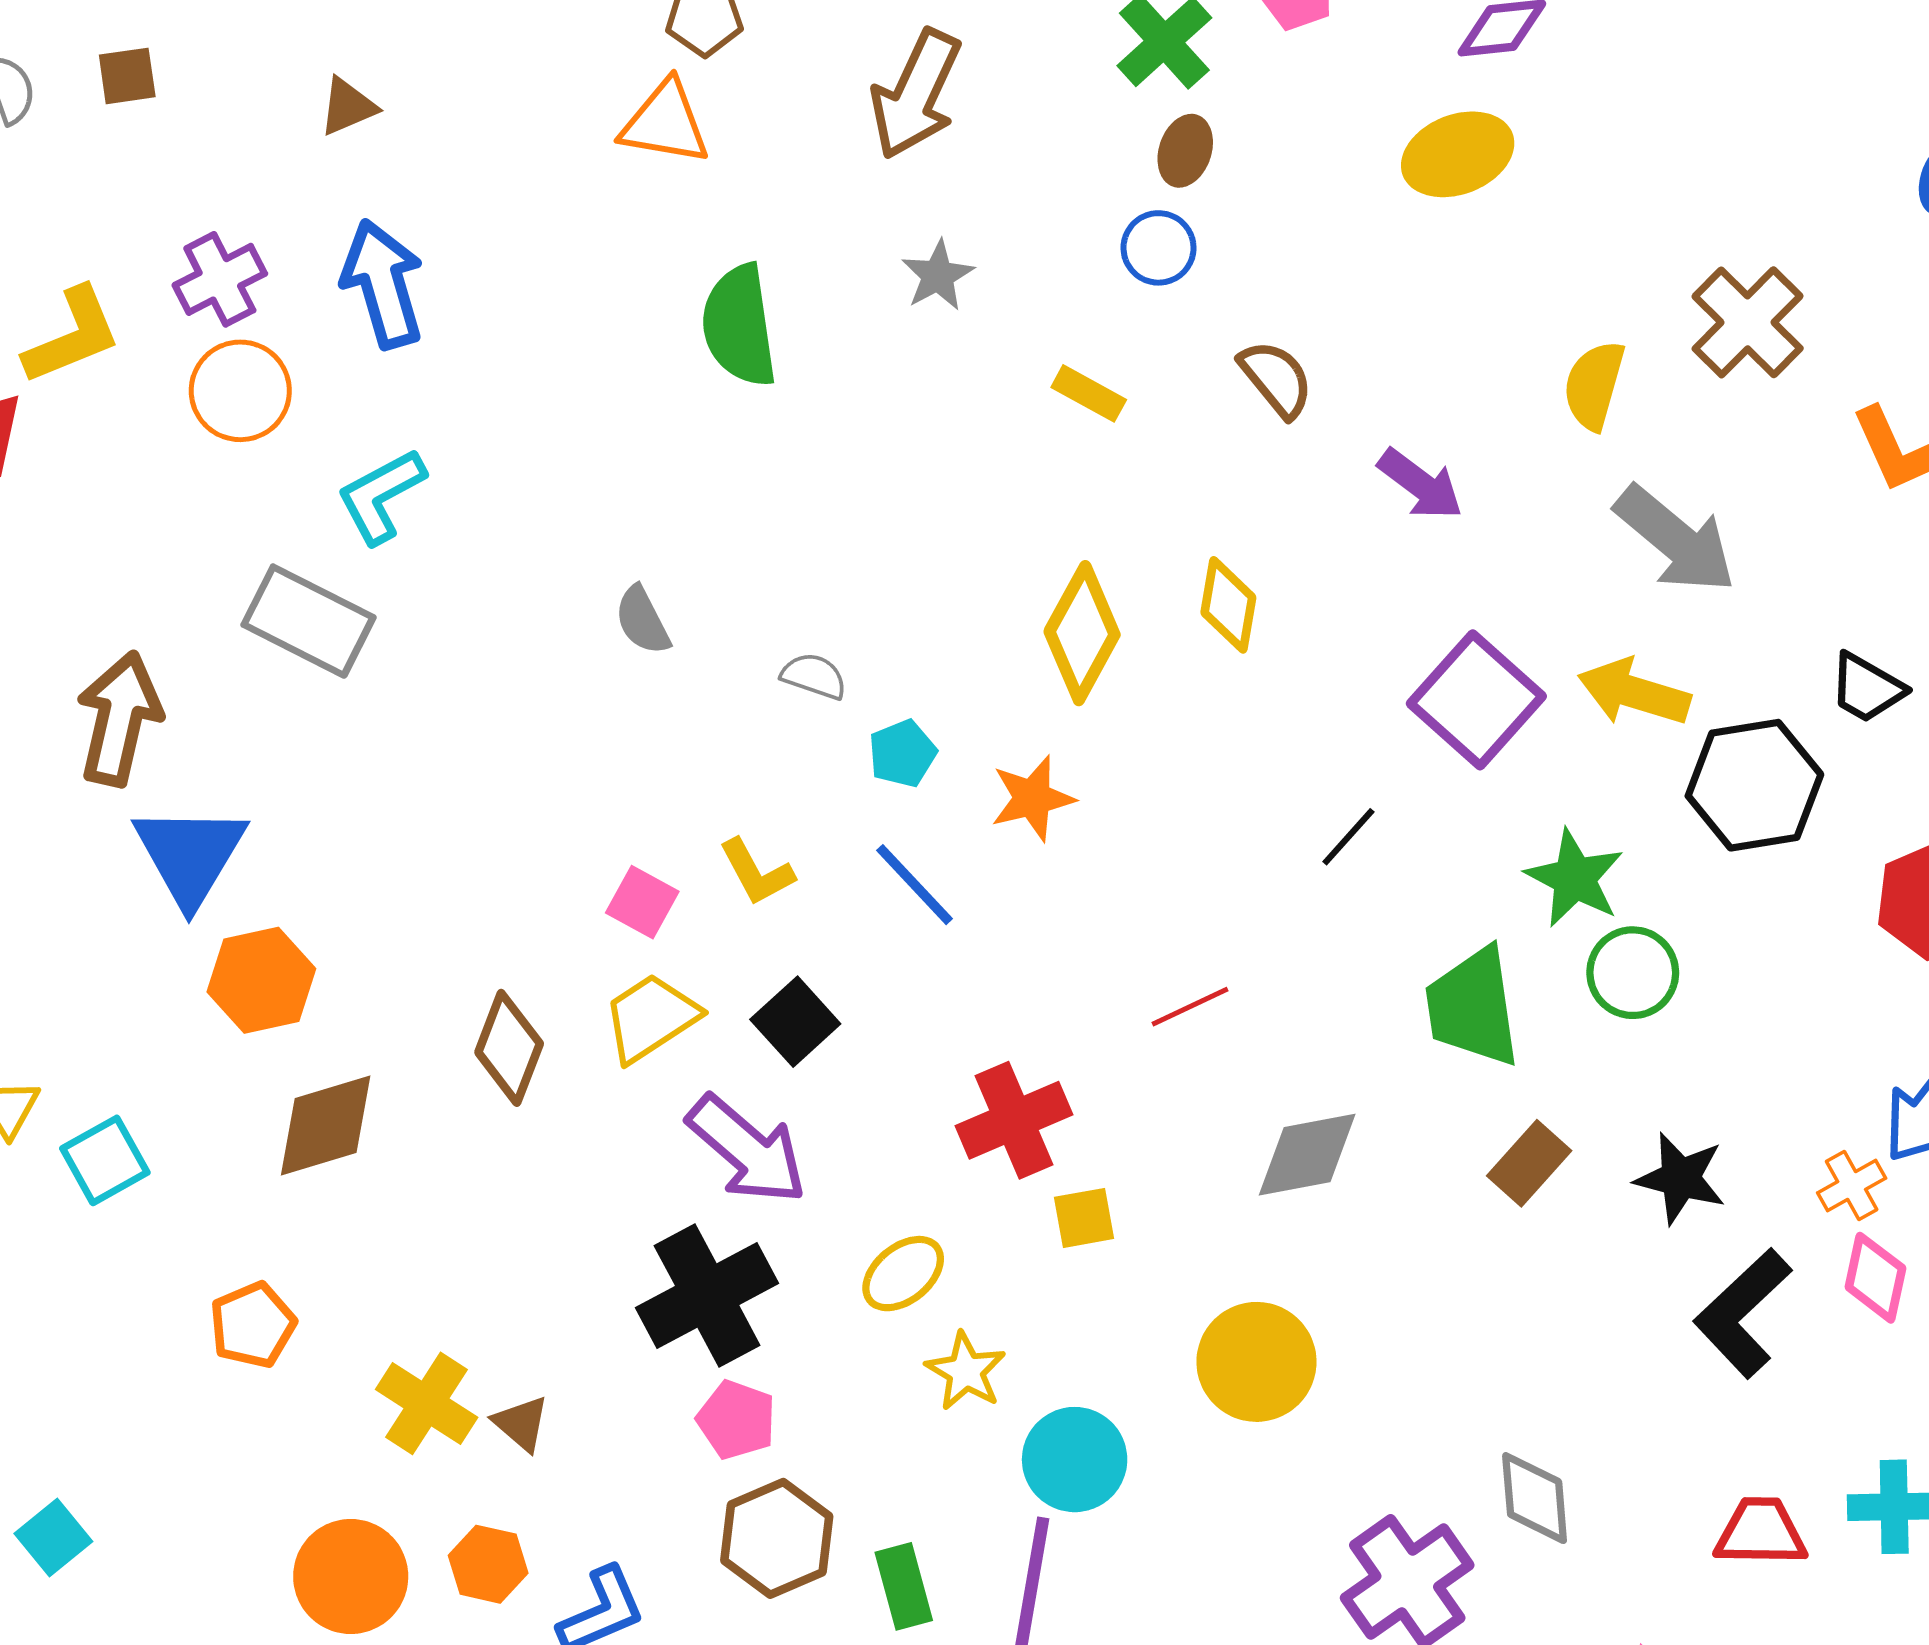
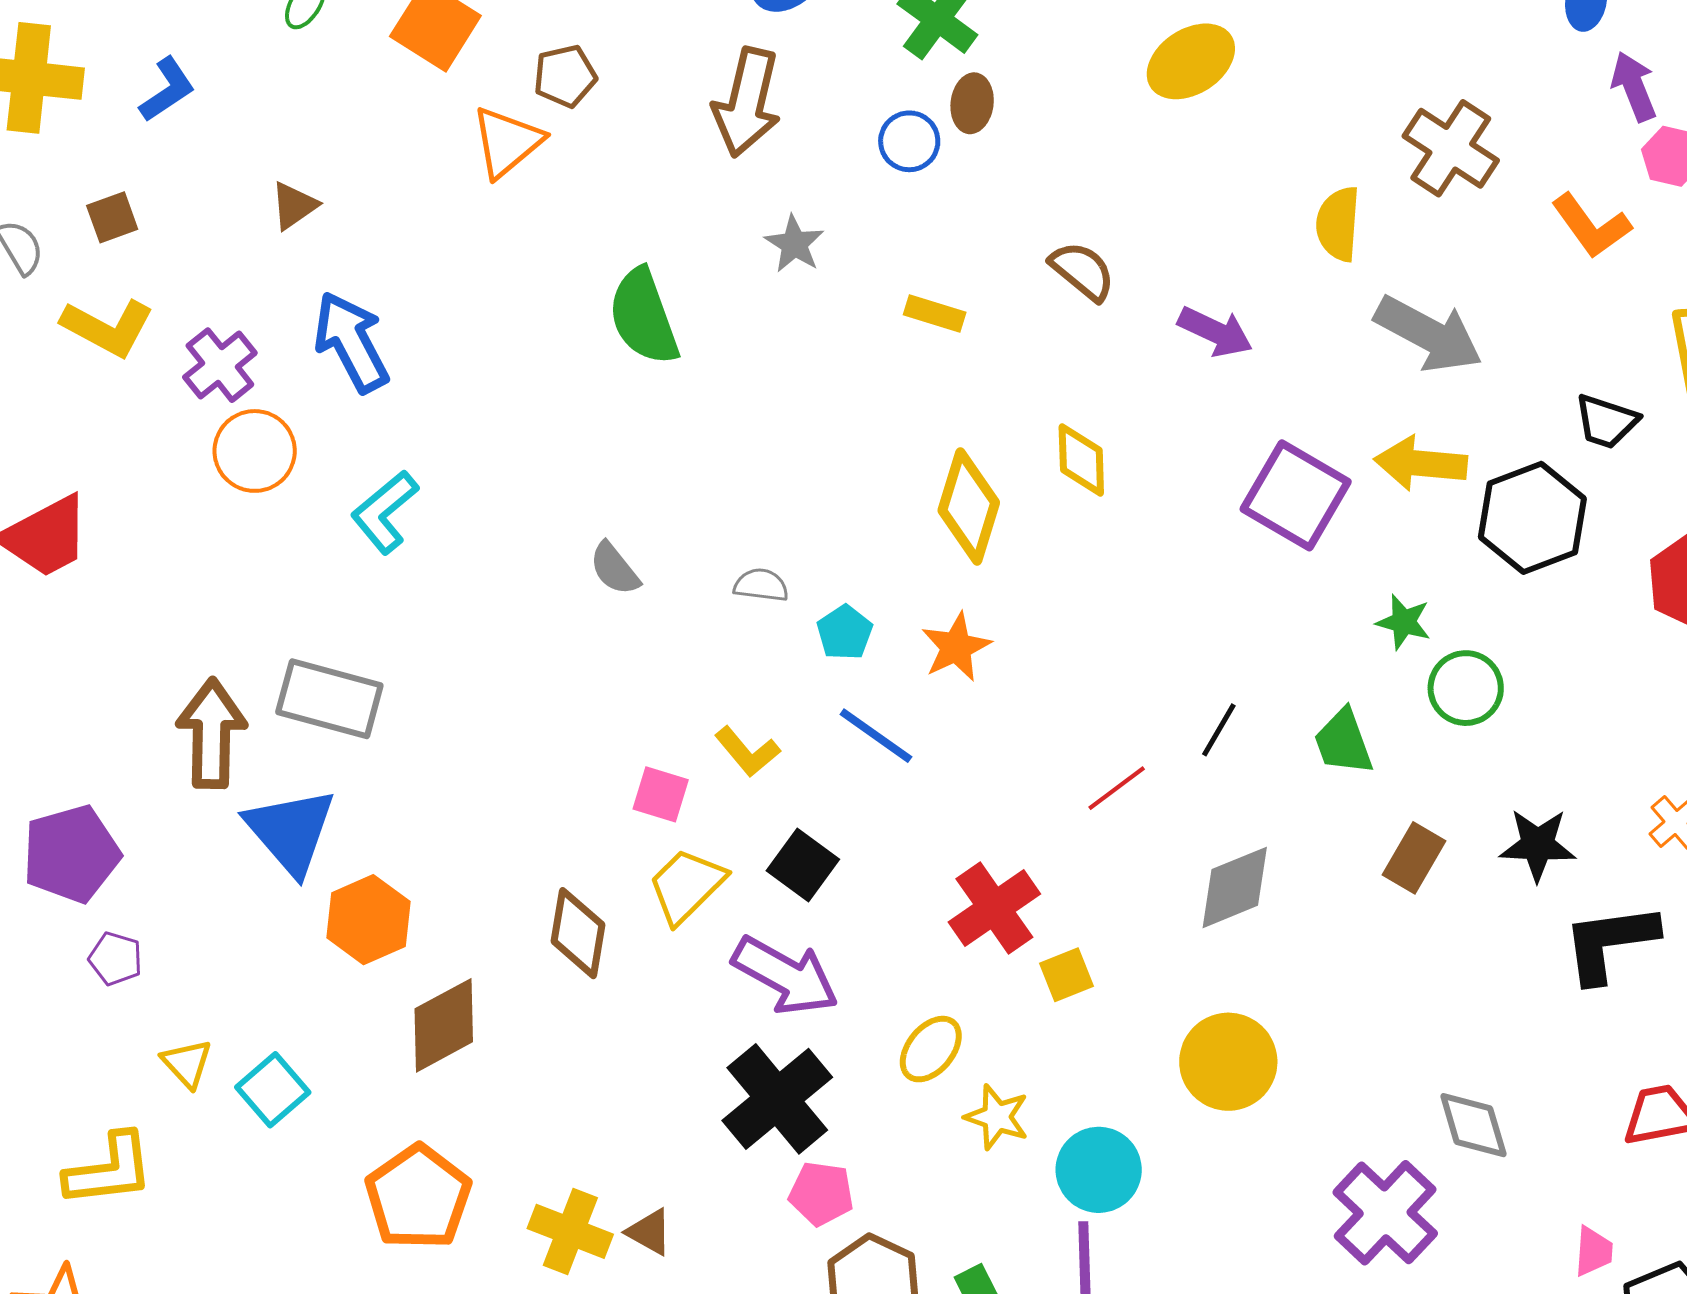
orange triangle: (665, 123) -> (507, 142), moved, turned -38
blue circle: (1159, 248) -> (909, 141), moved
yellow L-shape: (72, 336) -> (108, 328), moved, turned 62
gray rectangle: (308, 621) -> (329, 699), moved
black line: (1348, 837) -> (1219, 730), moved
green star: (1575, 878) -> (1404, 622), size x0.7
green trapezoid: (1473, 1007) -> (1343, 742), size x0.7
black L-shape: (1743, 1313) -> (1610, 943), turned 47
orange pentagon: (253, 1325) -> (418, 1197), size x1.5

